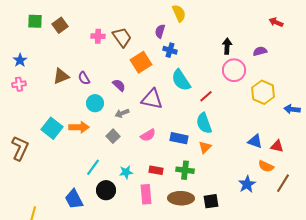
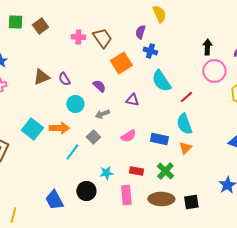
purple triangle: (152, 99) -> (132, 100), size x0.6
cyan line: (93, 167) -> (72, 152), moved
green cross: (185, 170) -> (165, 171), turned 36

